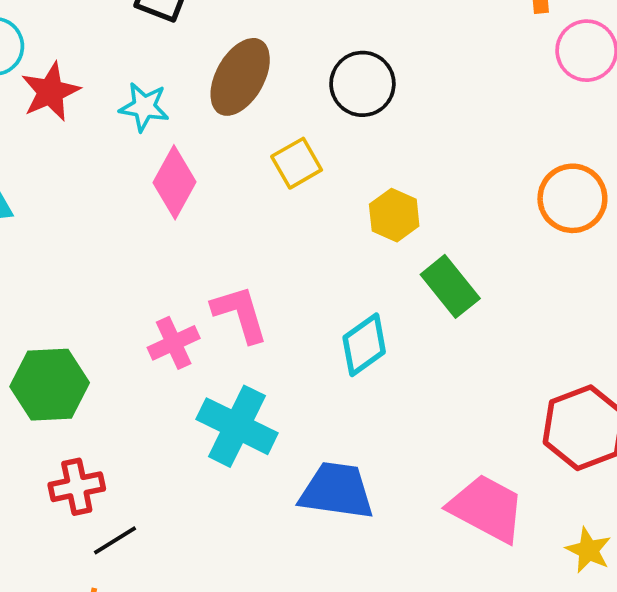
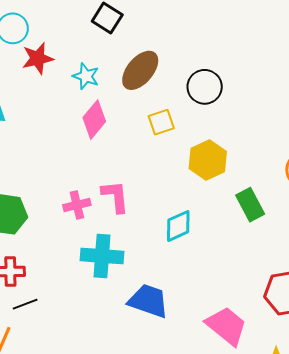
yellow hexagon: (394, 215) -> (208, 160), size x1.4
green rectangle: (450, 286) -> (250, 205), moved
cyan cross: (237, 426) -> (102, 256), turned -33

